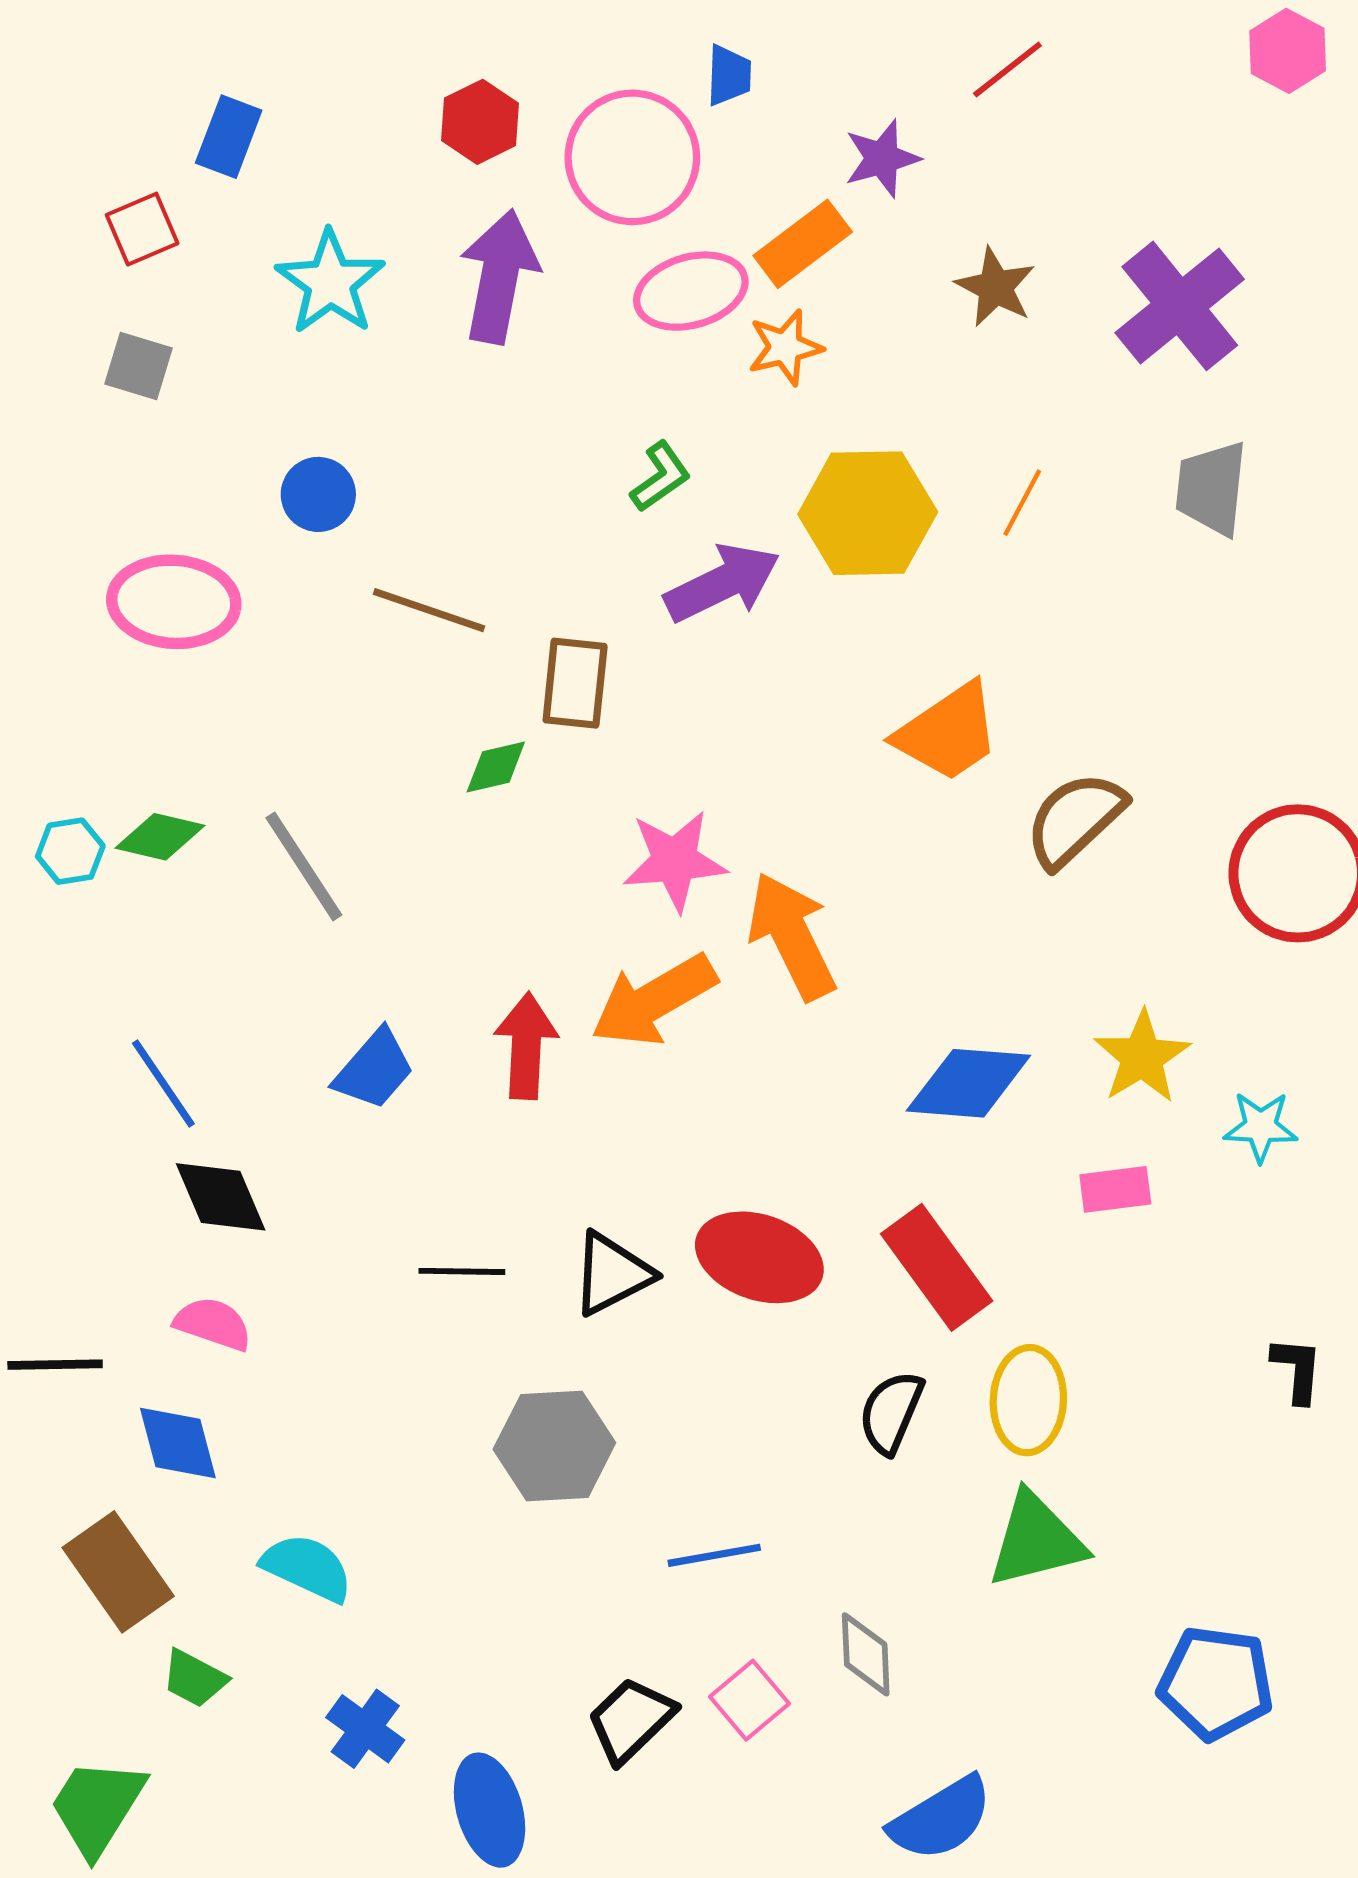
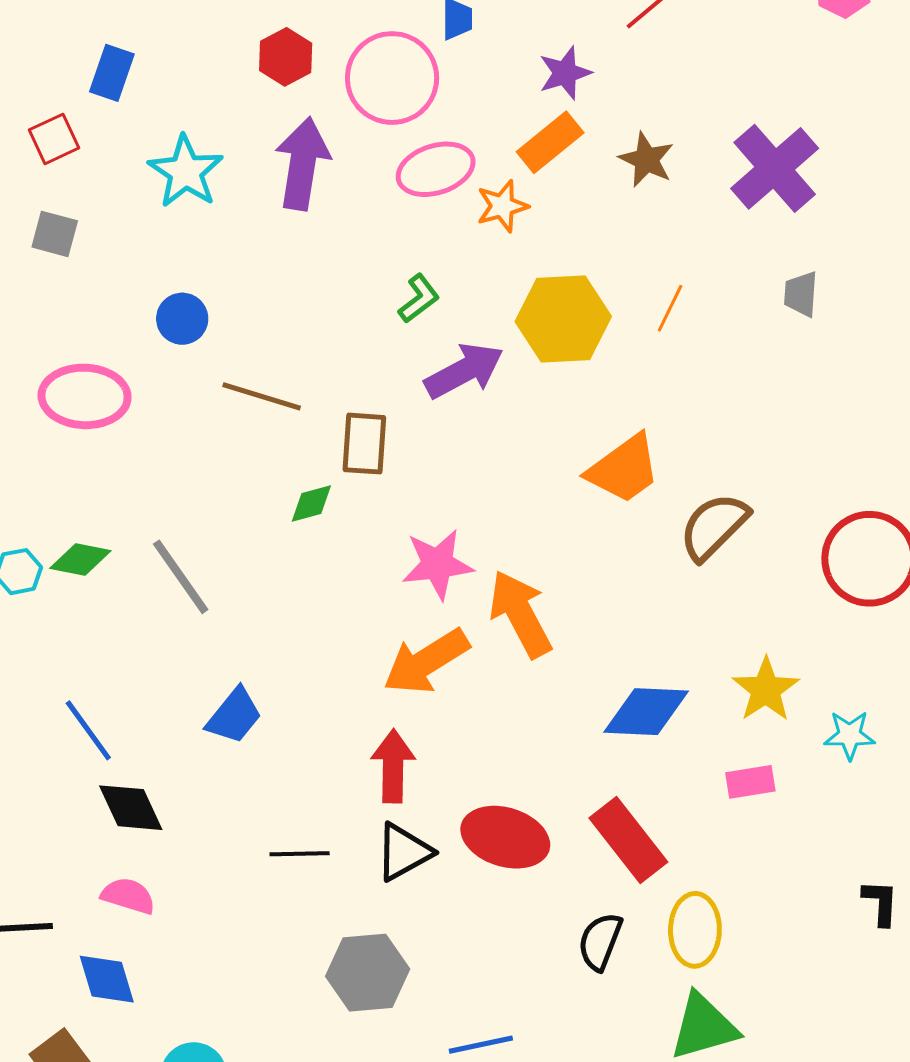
orange rectangle: (803, 244) -> (550, 142), moved
gray trapezoid: (1211, 488) -> (801, 294), size x0.7
red arrow: (526, 1046) -> (393, 766), moved

